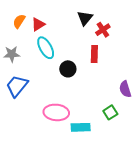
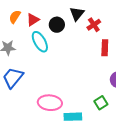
red rectangle: (94, 54) -> (105, 48), moved
black circle: (68, 69) -> (57, 25), moved

